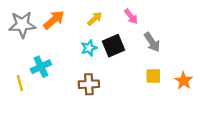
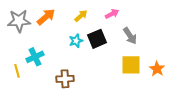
pink arrow: (131, 16) -> (112, 14), turned -80
yellow square: (153, 76) -> (131, 65), size x1.5
brown cross: (89, 84) -> (65, 79), moved

